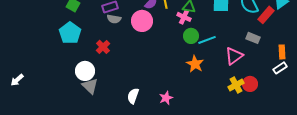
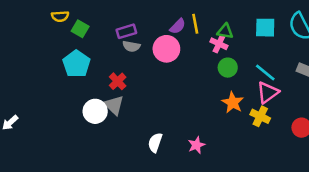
cyan line: (207, 40) -> (265, 73), moved, turned 60
pink triangle: (234, 56) -> (268, 93), moved
yellow cross: (236, 85) -> (260, 116), moved, turned -35
gray triangle: (90, 86) -> (114, 105), moved

